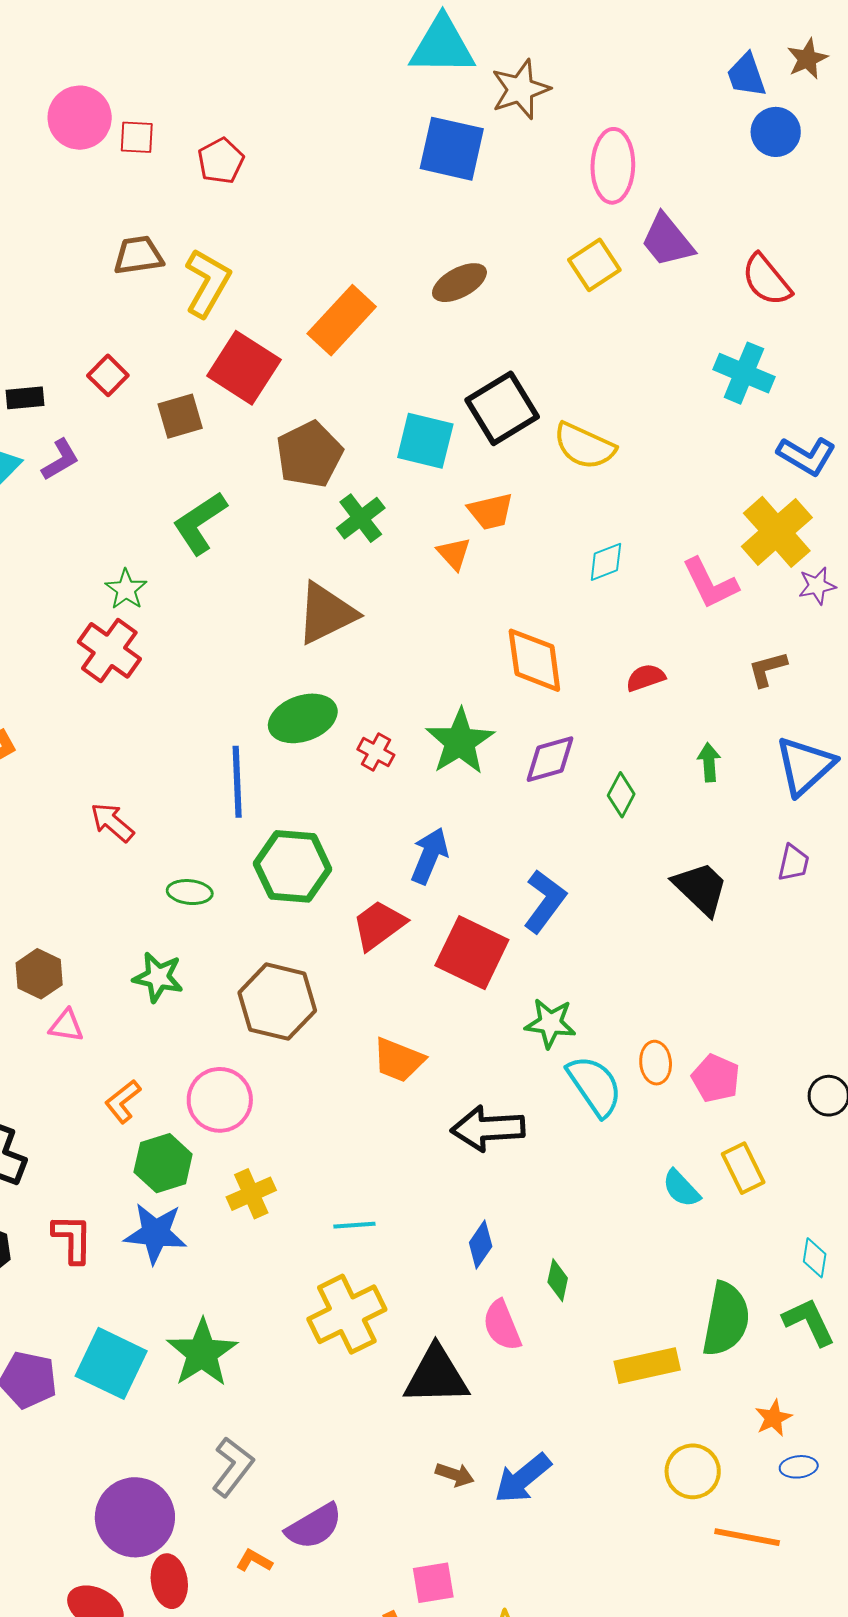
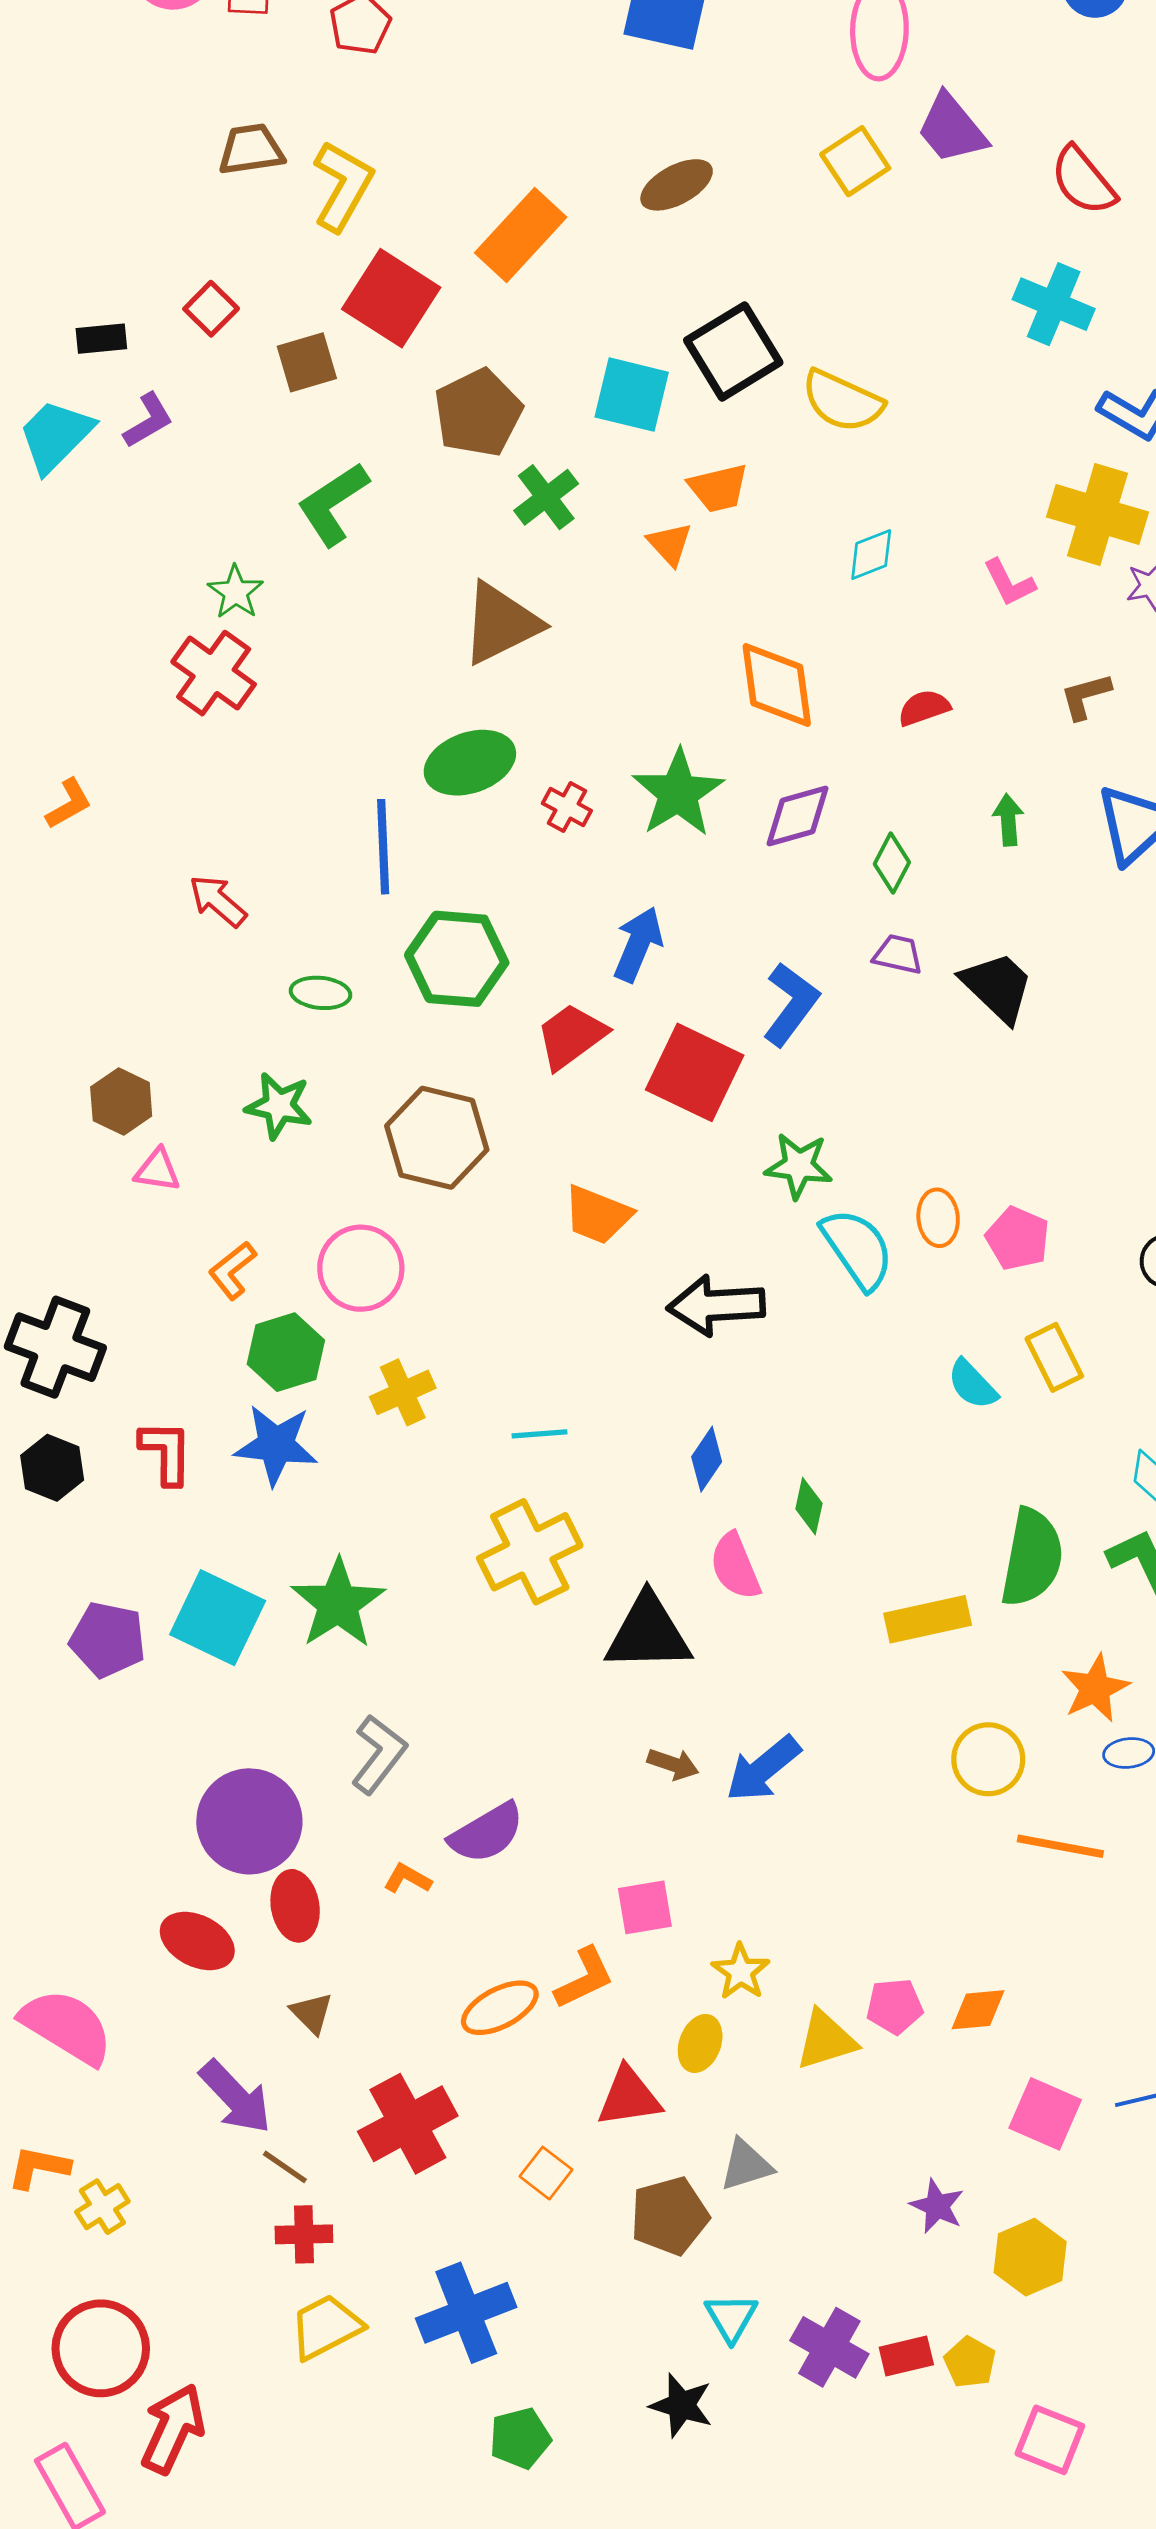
yellow cross: (777, 532) -> (1097, 514), turned -32
pink L-shape: (710, 583) -> (1009, 583), size x0.7
purple trapezoid: (794, 863) -> (898, 954), moved, turned -90
orange star: (773, 1418) -> (1095, 1688), size x1.4

